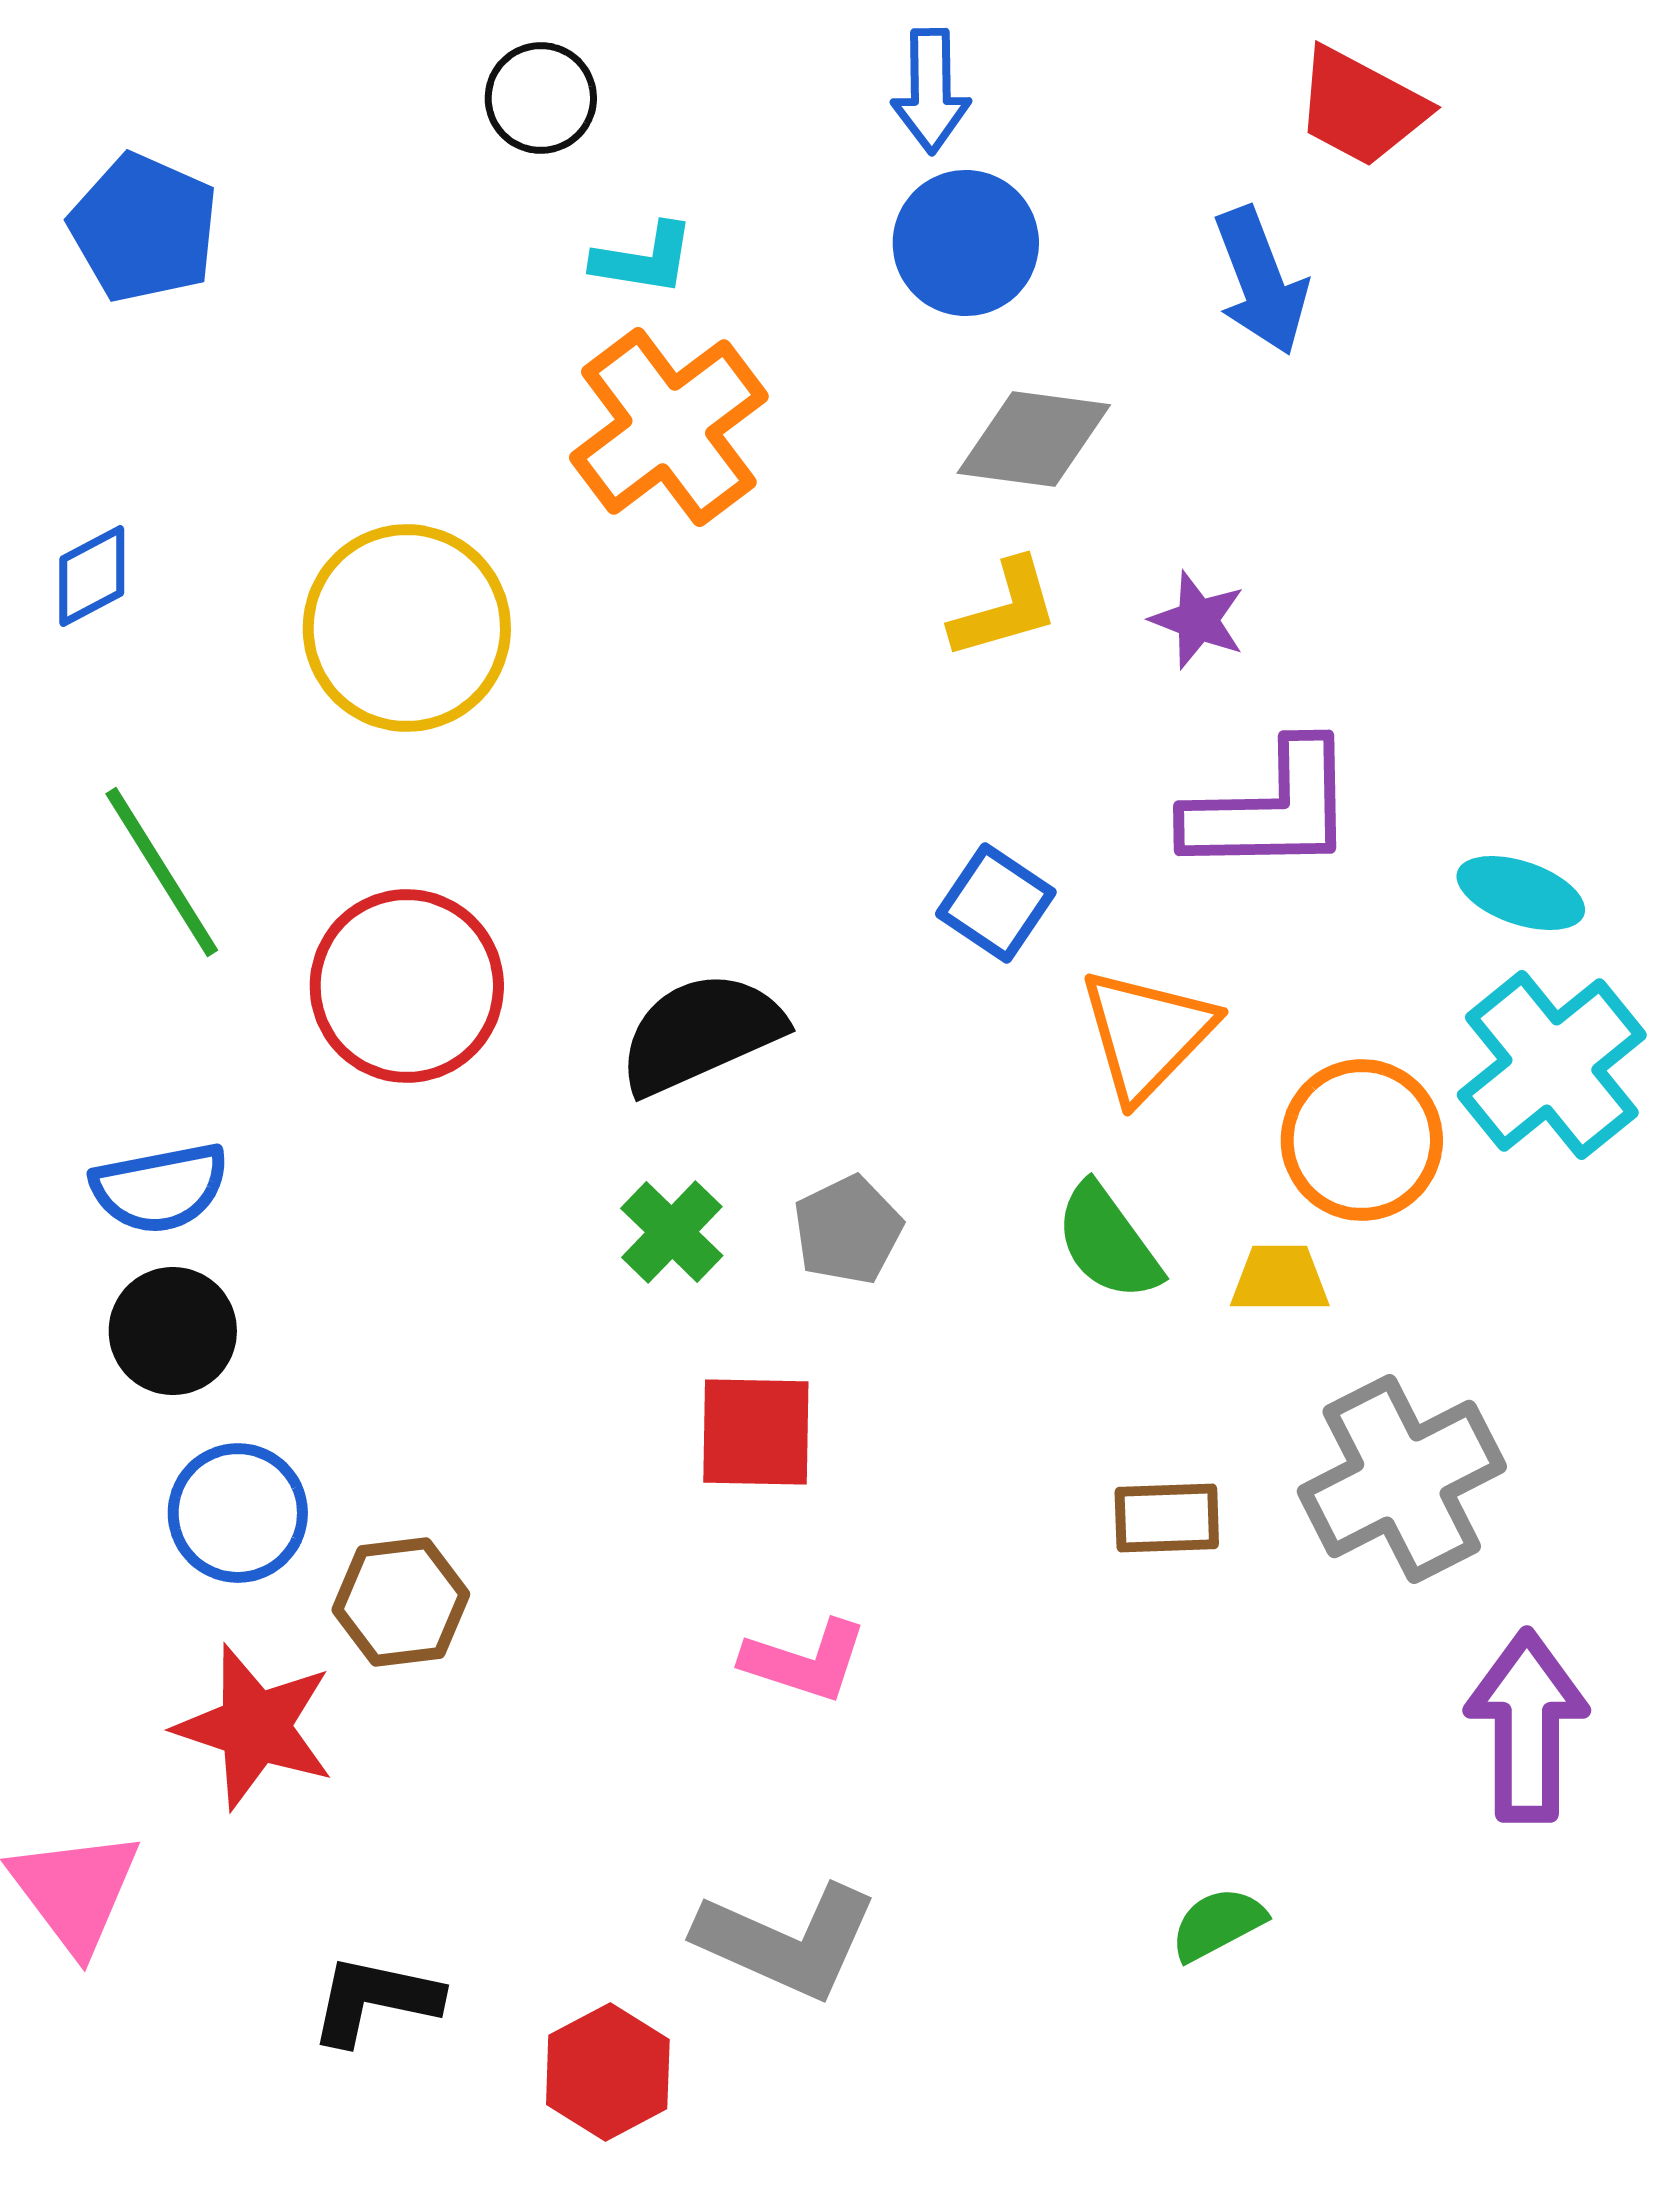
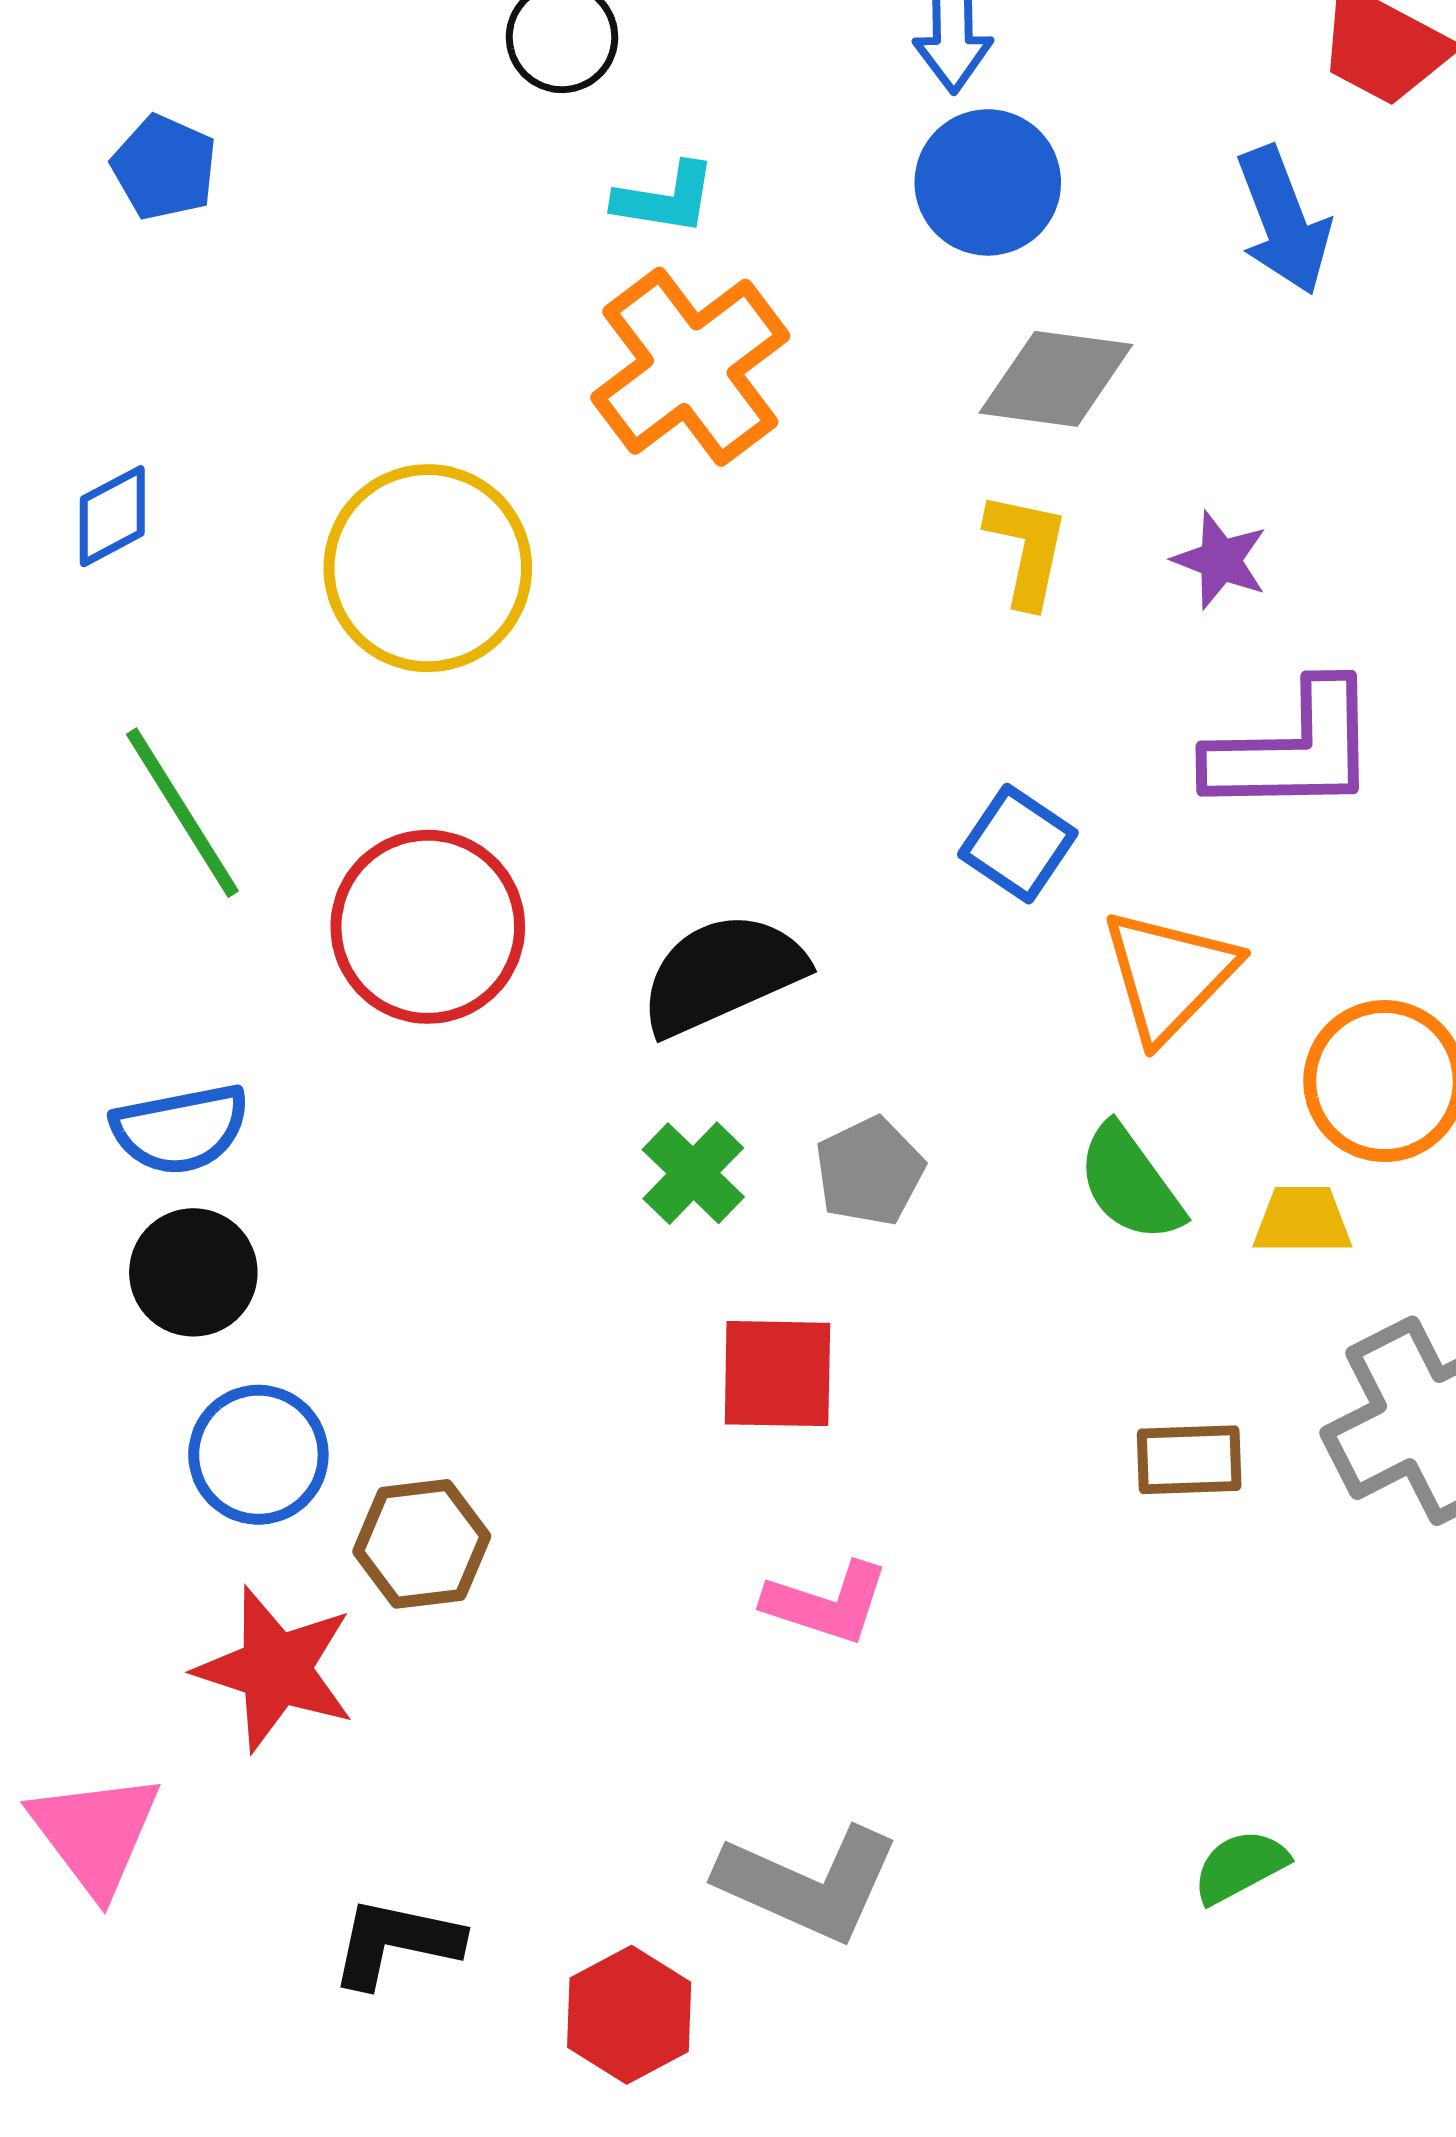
blue pentagon: (144, 228) -> (164, 167), size x0.7
yellow L-shape: (1005, 609) -> (1027, 549), turned -62

